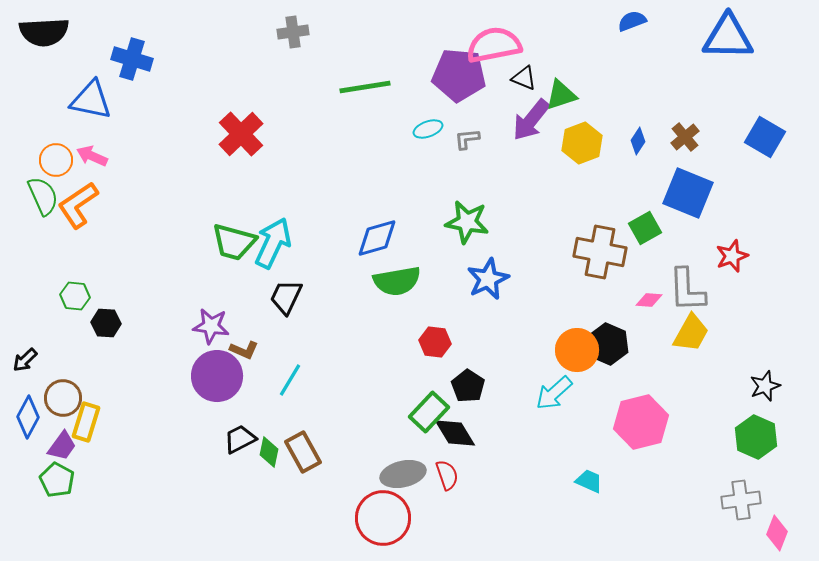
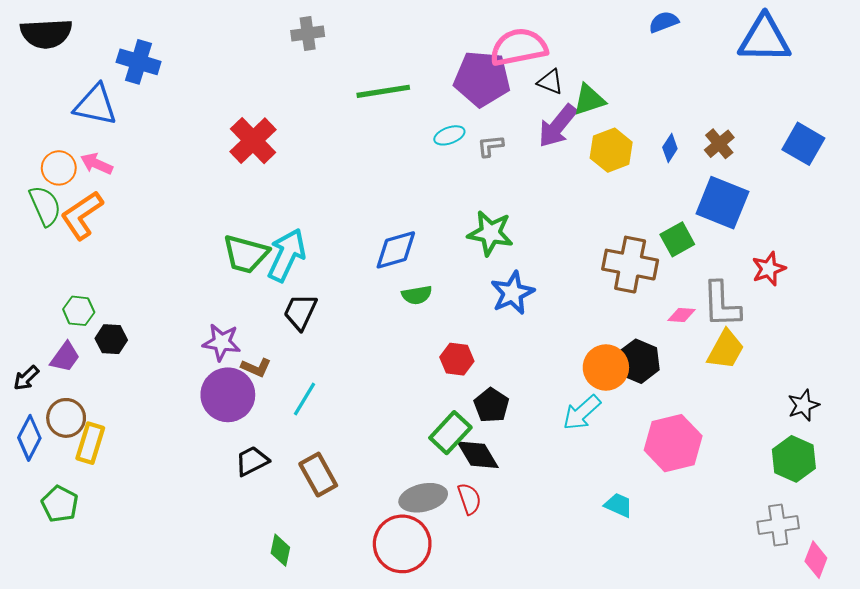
green semicircle: (397, 281) -> (417, 295), size x0.6
purple trapezoid: (62, 446) -> (65, 357), moved
green diamond: (269, 452) -> (280, 550), moved

